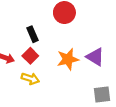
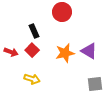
yellow arrow: (30, 79) -> (32, 79), moved

